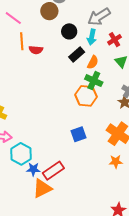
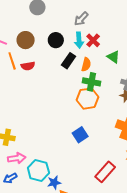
brown circle: (49, 11) -> (26, 40), moved
gray arrow: (99, 17) -> (81, 19), size x0.7
red cross: (115, 40) -> (93, 40), moved
blue square: (79, 134) -> (80, 135), moved
red rectangle: (53, 171) -> (105, 172), moved

